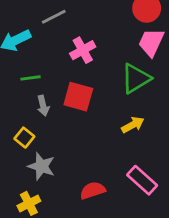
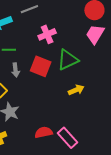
green triangle: (136, 78) -> (68, 60), moved
pink rectangle: (142, 180) -> (67, 138), moved

